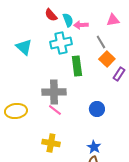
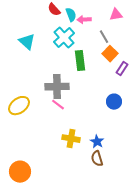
cyan cross: (61, 43) -> (64, 38), turned -30
blue circle: (97, 109) -> (114, 102), moved
yellow ellipse: (16, 111) -> (19, 106), turned -30
yellow cross: (51, 143) -> (71, 139), moved

